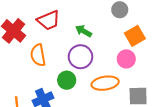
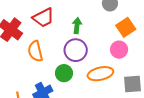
green arrow: (83, 31) -> (77, 26), turned 70

